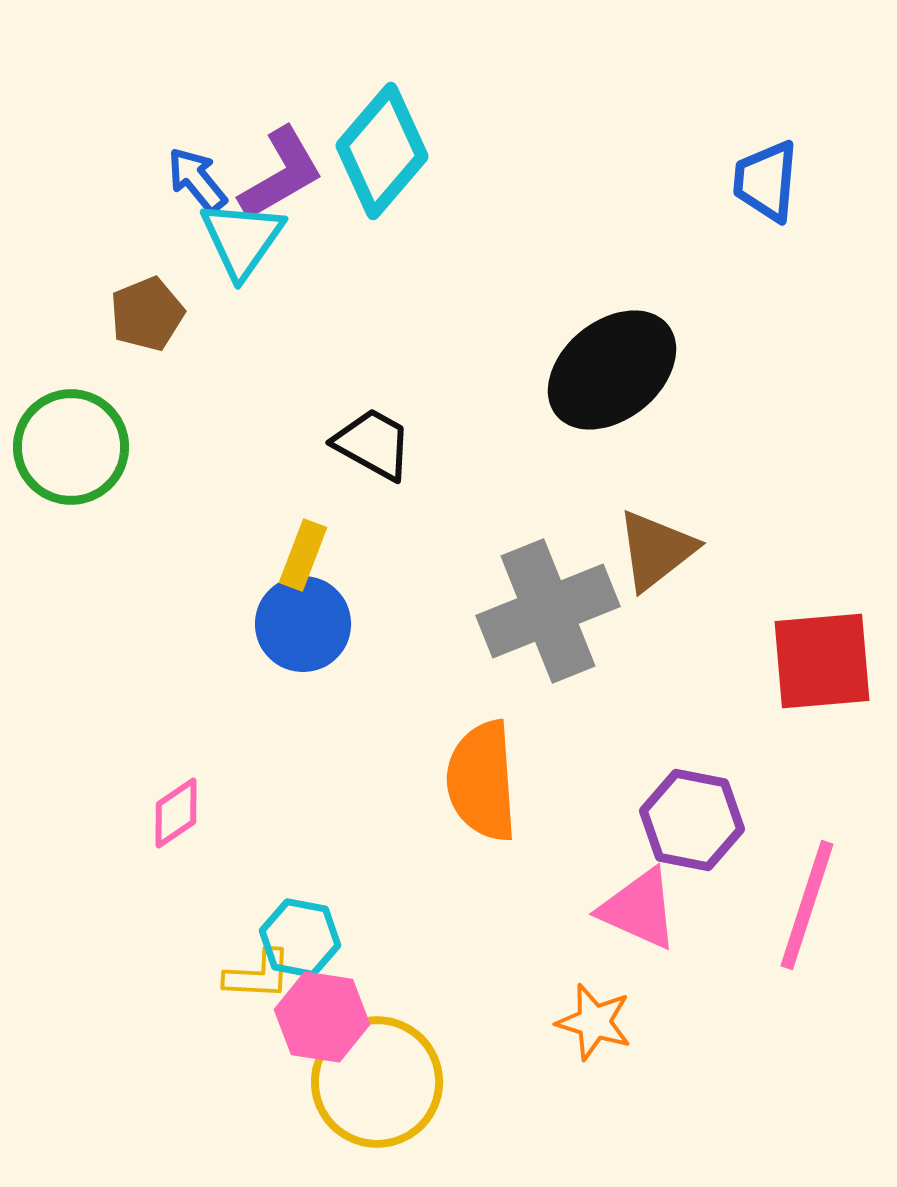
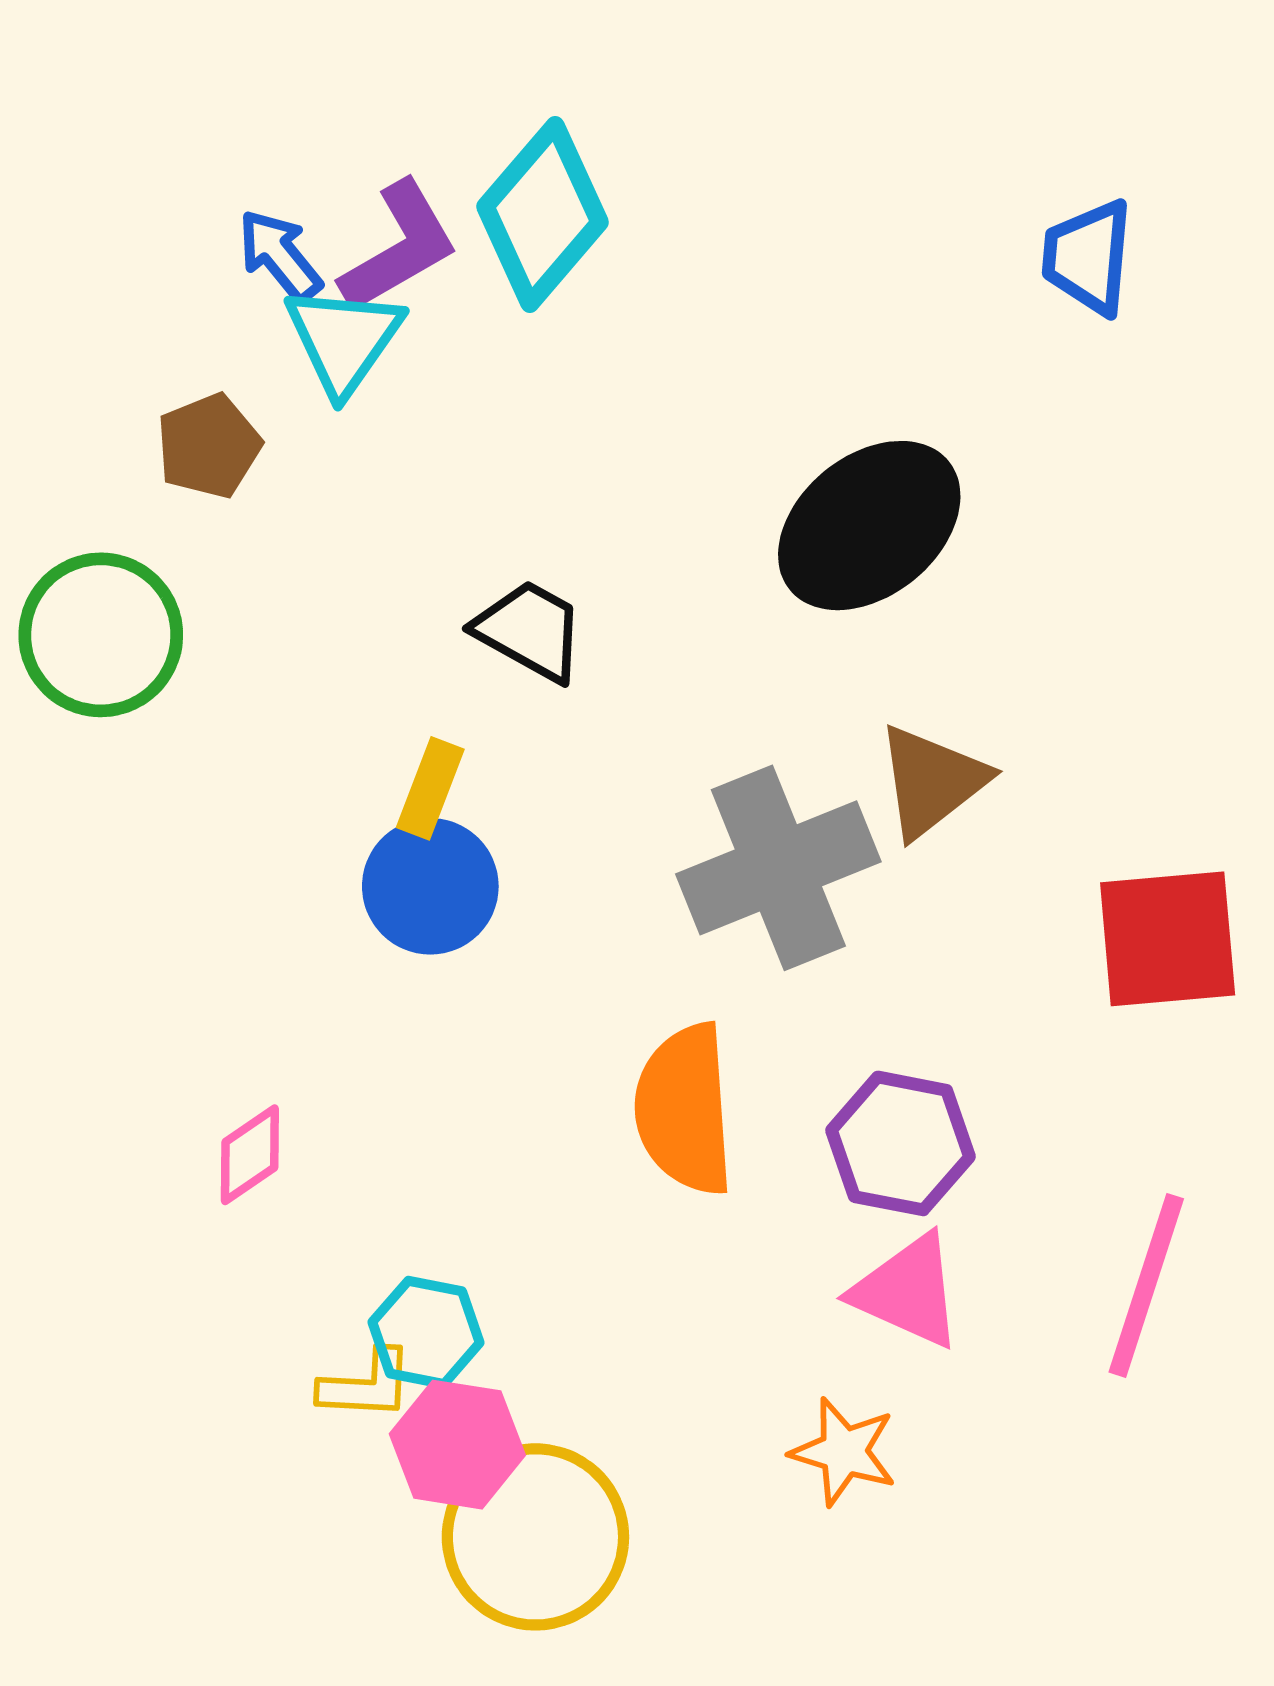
purple hexagon: (692, 820) -> (901, 1143), moved

